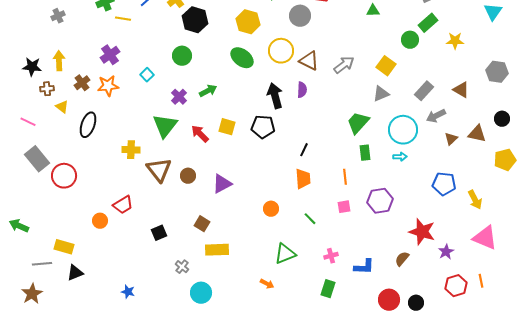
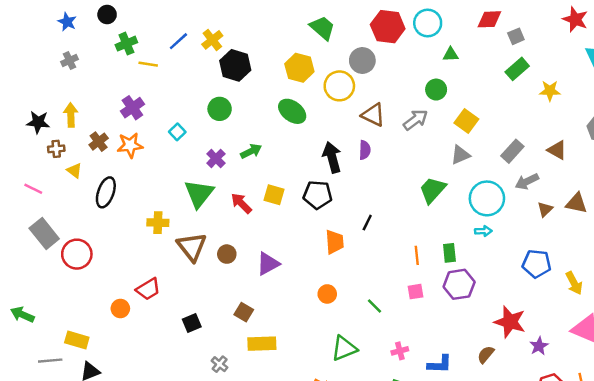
green circle: (410, 40) -> (436, 90), moved
yellow circle: (281, 51) -> (339, 86), moved
green rectangle: (365, 153) -> (449, 253), moved
orange trapezoid: (303, 179) -> (334, 242), moved

